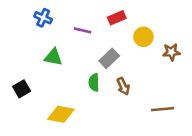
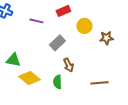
green triangle: (53, 57) -> (13, 60), moved
green semicircle: (94, 83) -> (57, 82), moved
yellow diamond: (61, 114) -> (29, 78), moved, turned 30

